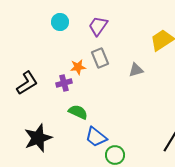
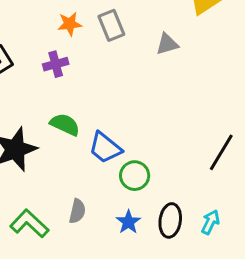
orange star: (78, 67) -> (70, 24), moved
green semicircle: (78, 112) -> (65, 124), moved

